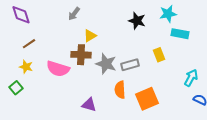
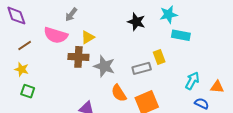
gray rectangle: (130, 65) -> (142, 68), moved
pink semicircle: (58, 69) -> (56, 35), moved
green square: (16, 88) -> (28, 91), moved, turned -32
orange semicircle: (120, 90) -> (119, 93), turned -30

